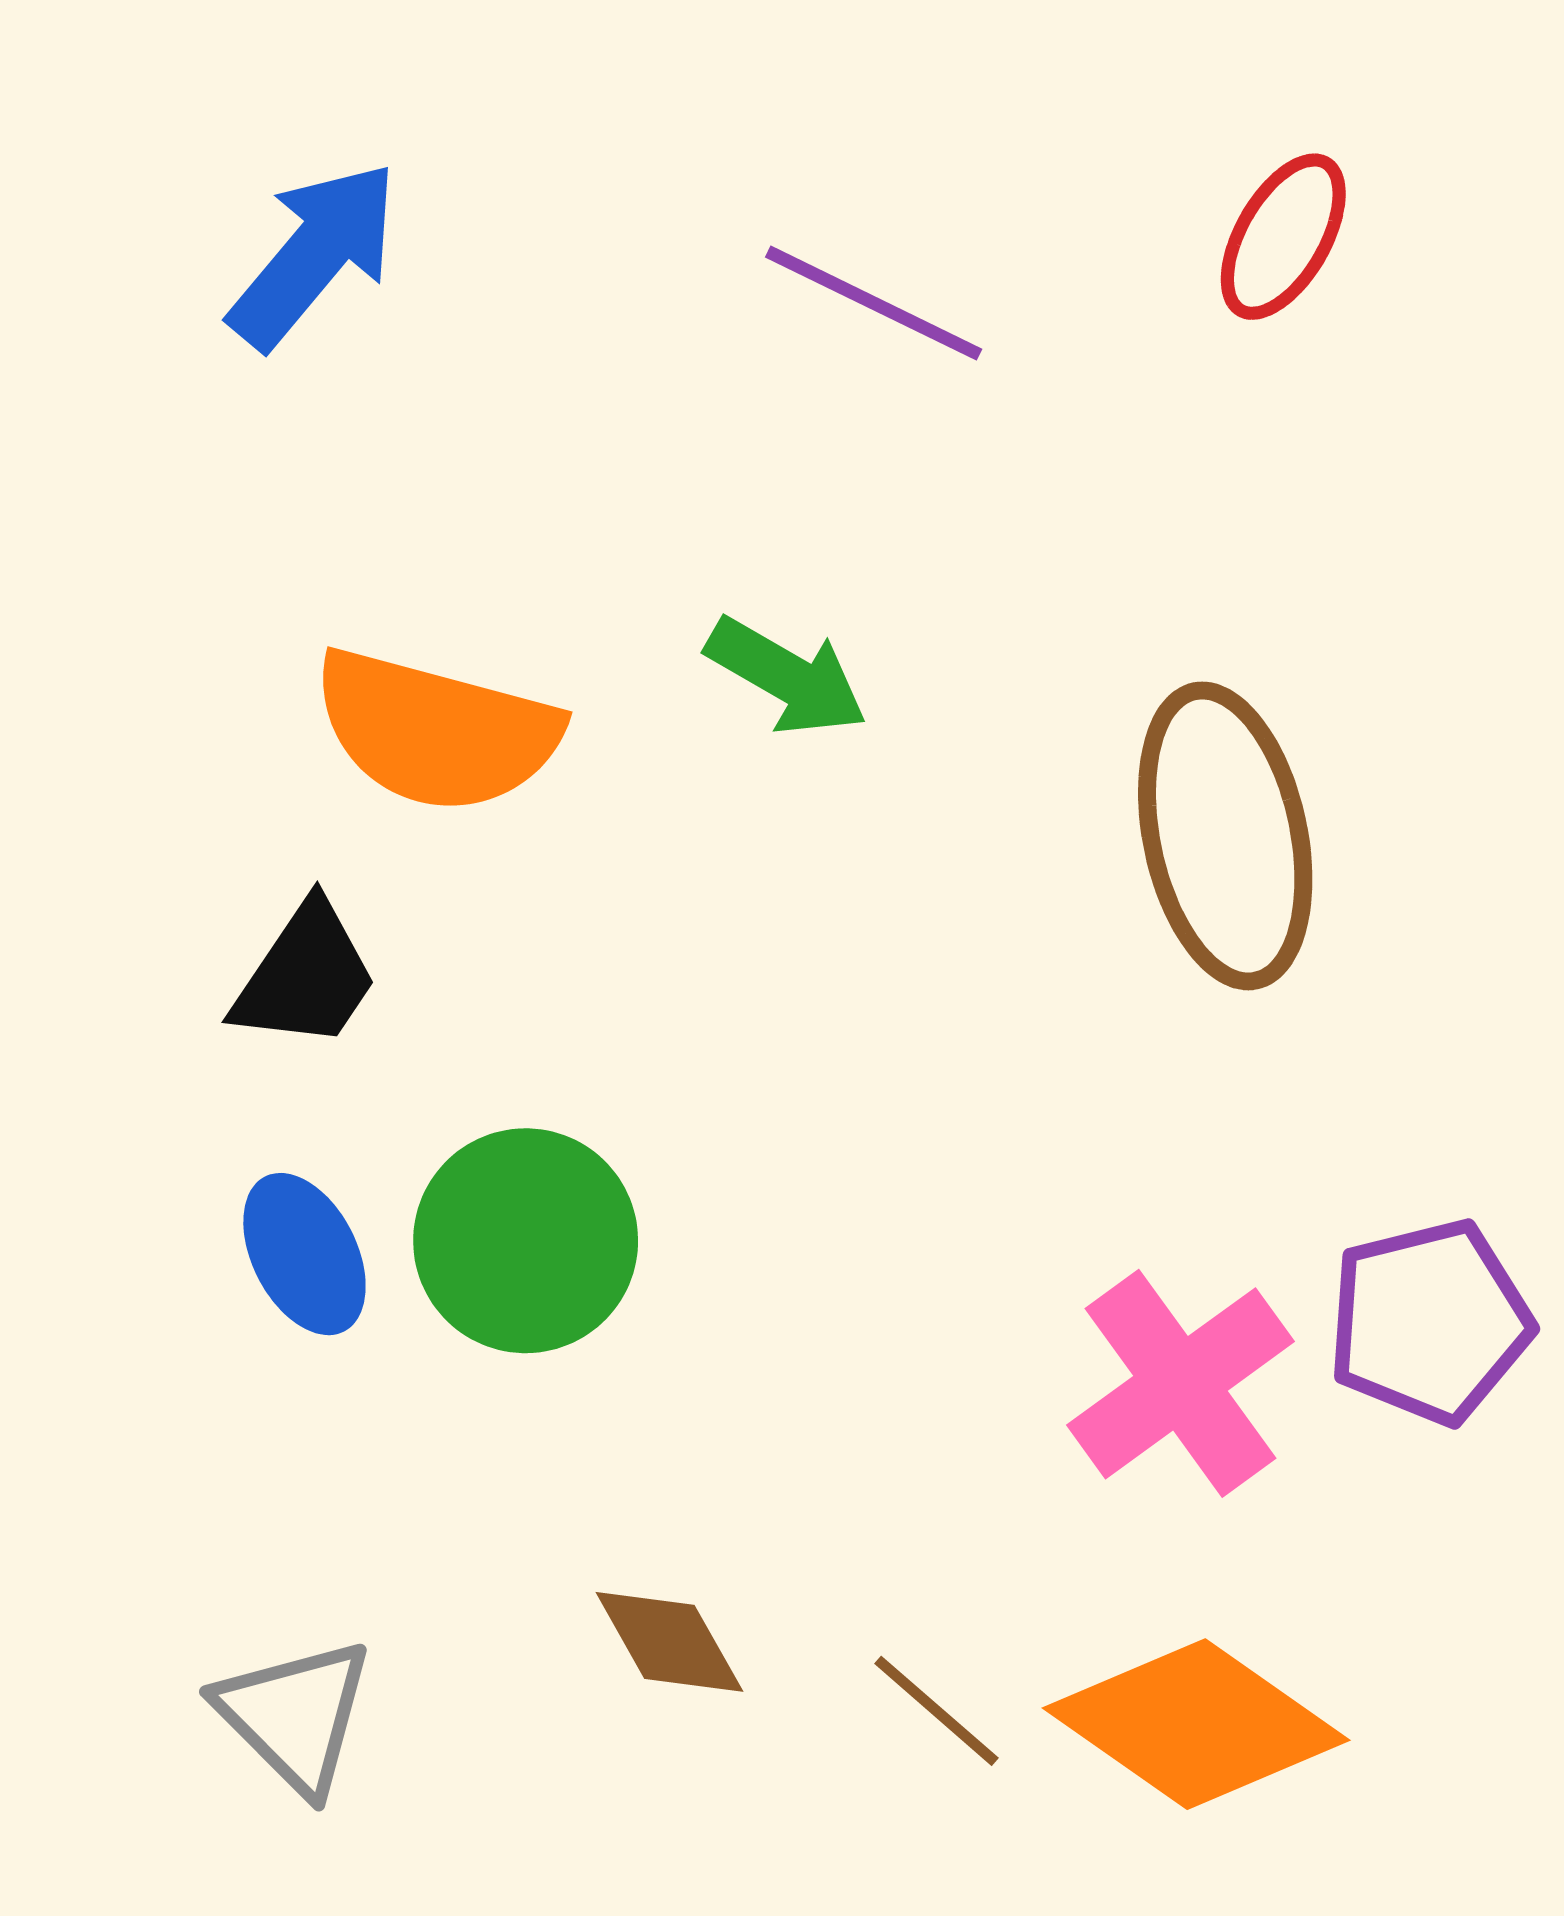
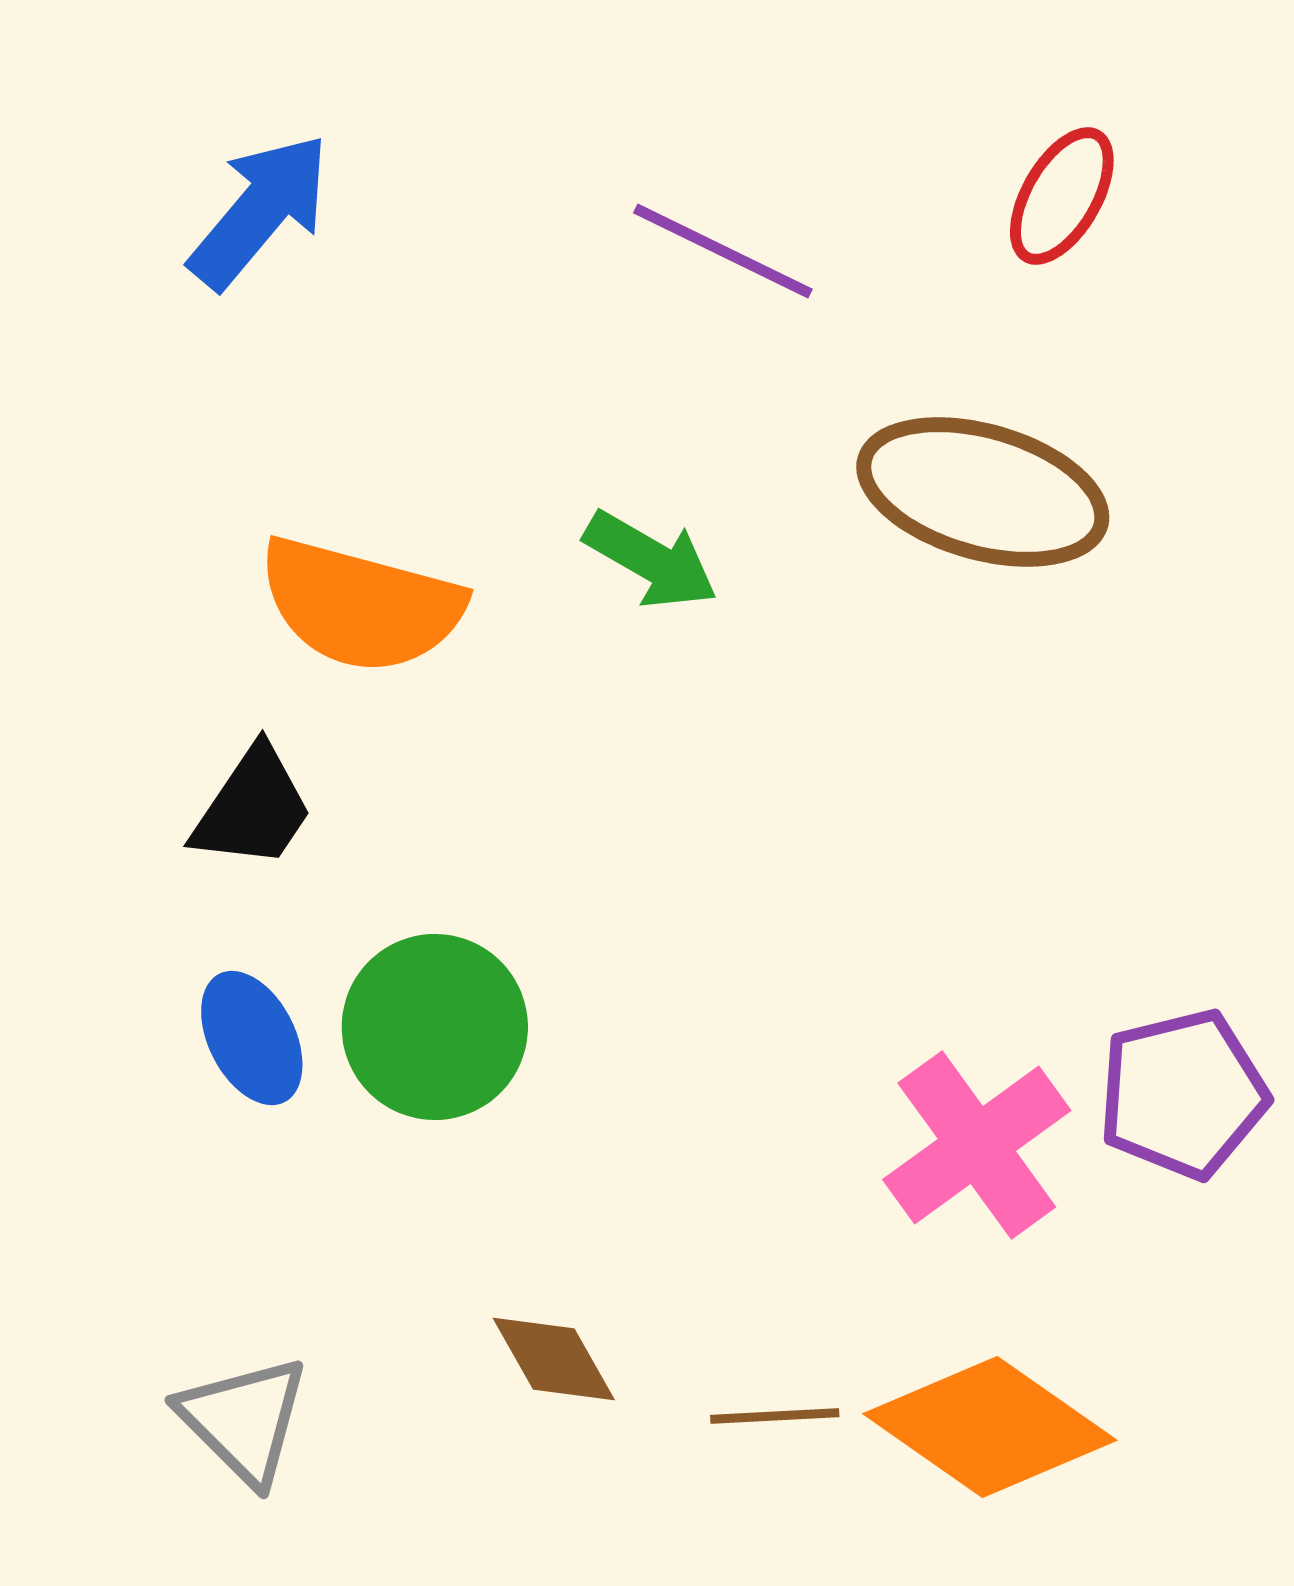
brown ellipse: (1225, 836) -> (983, 492), moved, turned -62
brown line: (936, 1711) -> (775, 1416), turned -44

